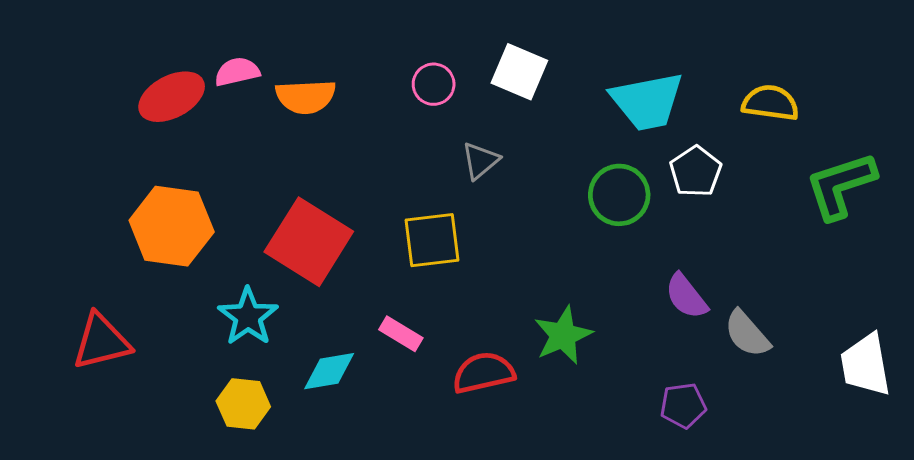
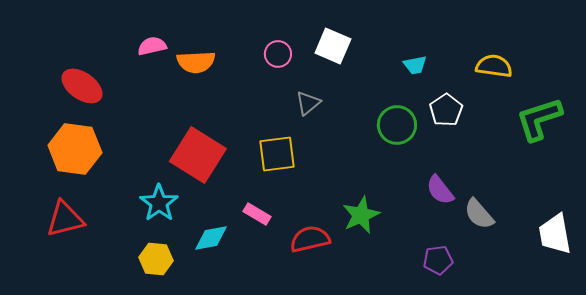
red ellipse: (172, 97) -> (82, 86), moved, turned 63
cyan trapezoid: (647, 101) -> (415, 65), size x0.5
orange hexagon: (172, 226) -> (75, 149), moved

